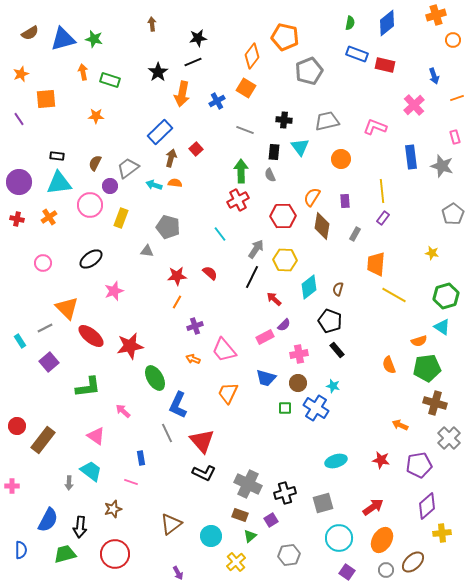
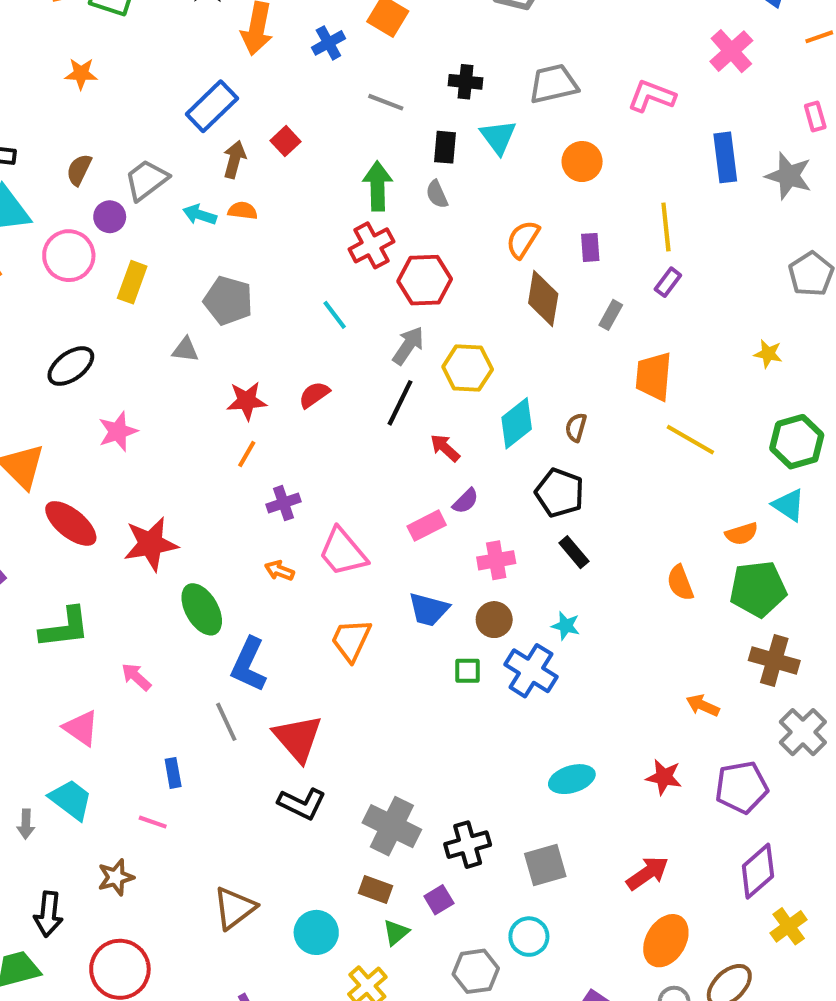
red hexagon: (283, 216) -> (425, 280), moved
red semicircle: (210, 273) -> (314, 395), turned -77
yellow cross: (442, 533) -> (789, 926), turned -30
cyan circle: (339, 538) -> (529, 937), moved, size x0.7

